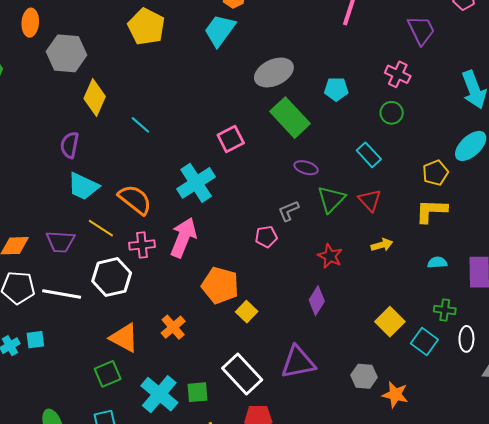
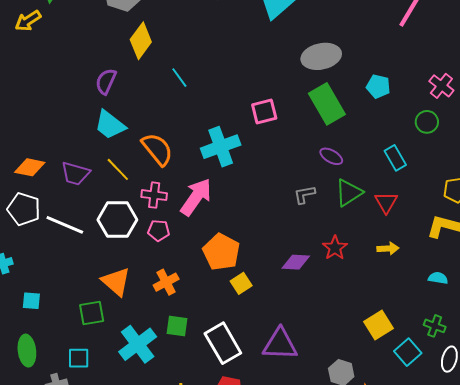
pink pentagon: (266, 237) -> (159, 230), moved
purple diamond: (317, 301) -> (296, 262), moved, turned 48
cyan square: (35, 340) -> (31, 301), moved
green square: (197, 392) -> (177, 326), moved

